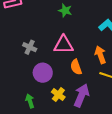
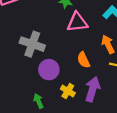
pink triangle: (64, 45) -> (77, 22), moved
gray cross: (30, 47) -> (32, 44), size x1.6

